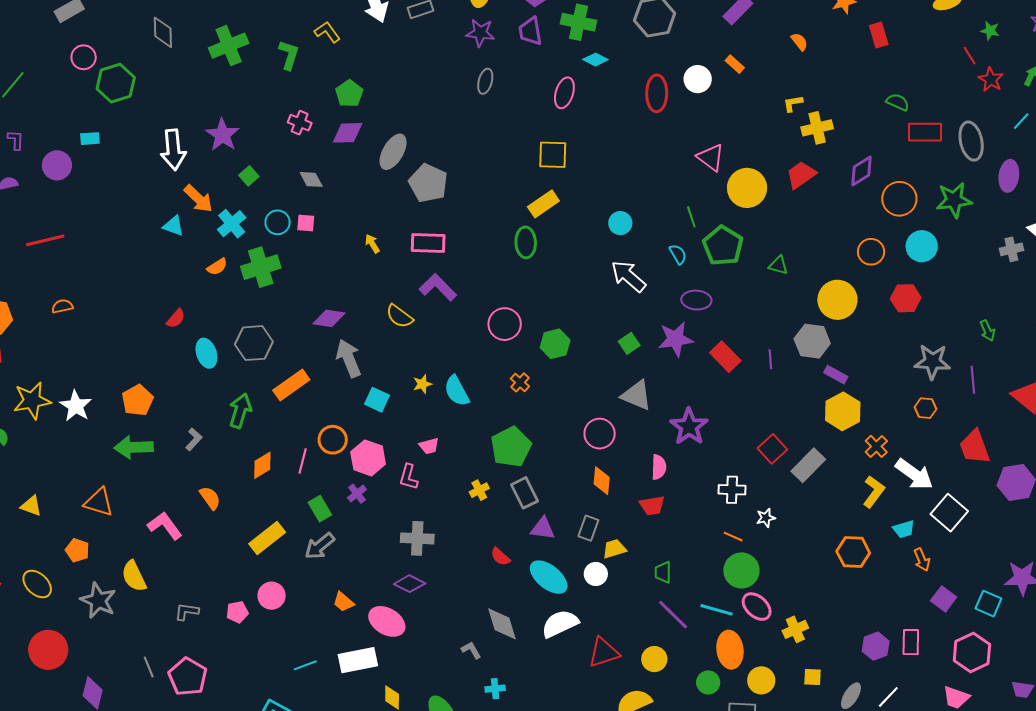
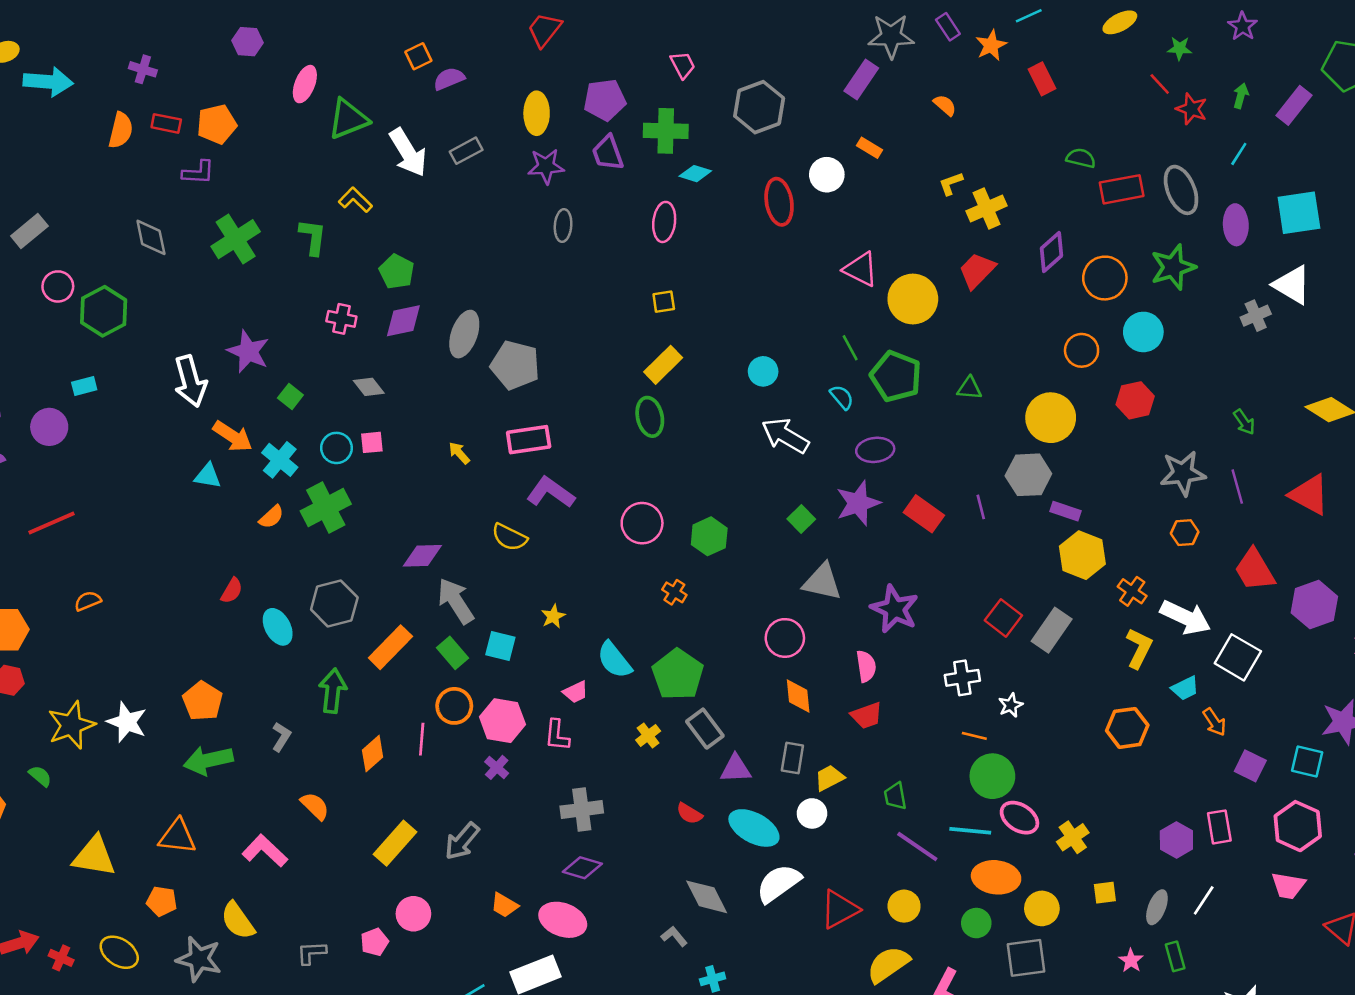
yellow square: (553, 155) -> (664, 302), size x0.6
cyan semicircle: (457, 391) -> (614, 660), moved
yellow triangle: (31, 506) -> (94, 856), size x1.6
green rectangle: (320, 509) -> (452, 653), moved
orange ellipse: (730, 650) -> (996, 877), turned -66

